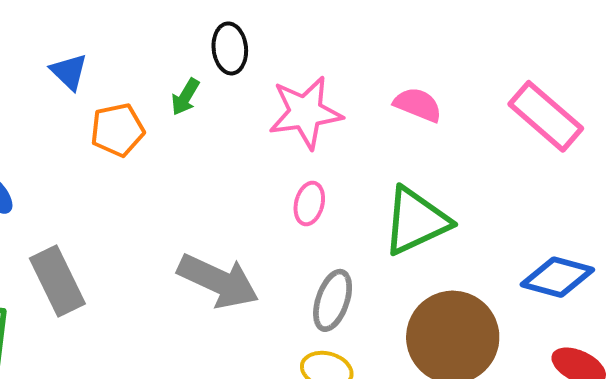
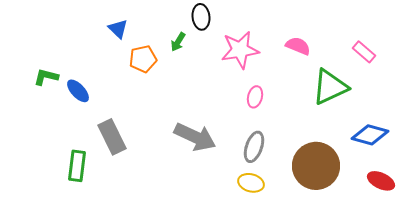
pink rectangle: (546, 116) -> (364, 52), size x0.6
pink ellipse: (309, 203) -> (255, 97), moved
green triangle: (416, 221) -> (330, 87), moved

